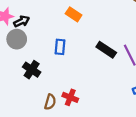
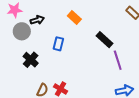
black arrow: (22, 21) -> (37, 20), moved
black rectangle: (106, 50) -> (104, 40), moved

